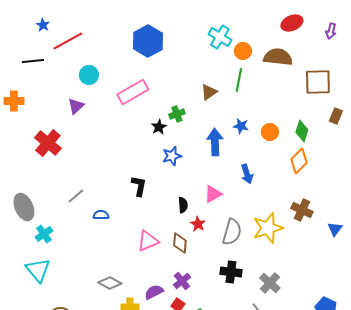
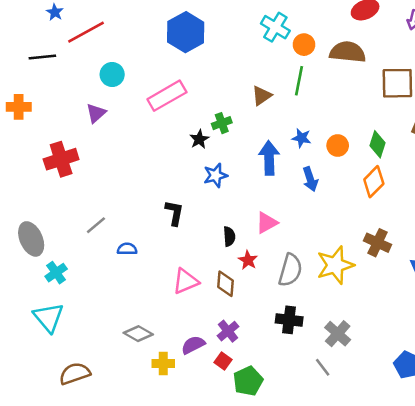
red cross: (48, 143) -> (61, 159), turned 32
blue arrow: (247, 174) -> (310, 179), moved

